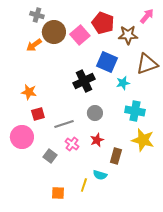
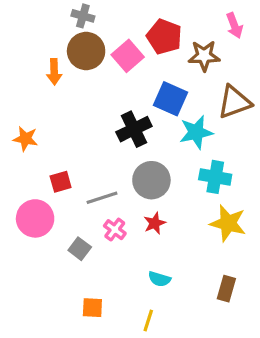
gray cross: (37, 15) -> (83, 16), moved
pink arrow: (147, 16) -> (234, 26), turned 119
orange arrow: (34, 45) -> (54, 72), turned -56
cyan star: (123, 83) -> (196, 132), size x1.5
orange star: (29, 92) -> (26, 139), moved
gray circle: (95, 113) -> (151, 180), size x1.5
brown rectangle: (116, 156) -> (226, 289), moved
yellow line: (84, 185) -> (148, 320), moved

